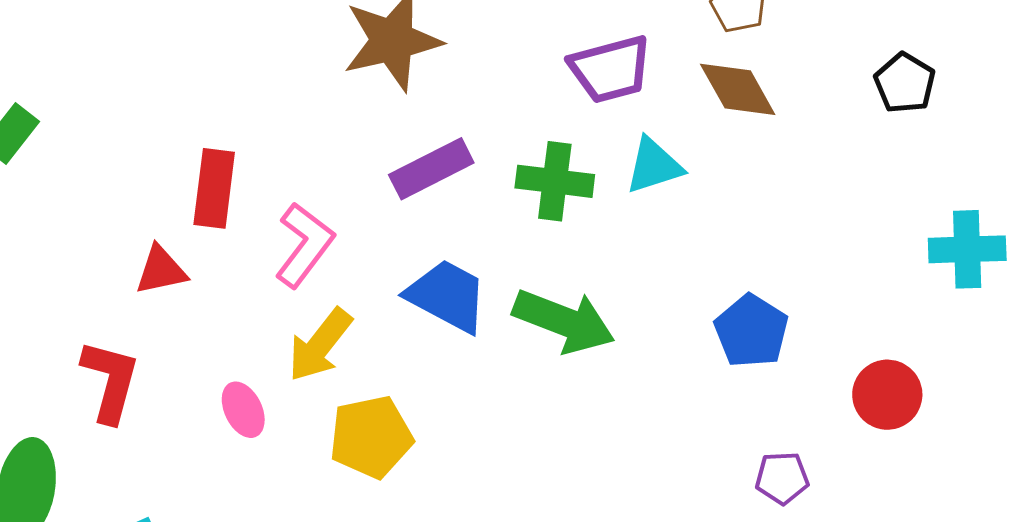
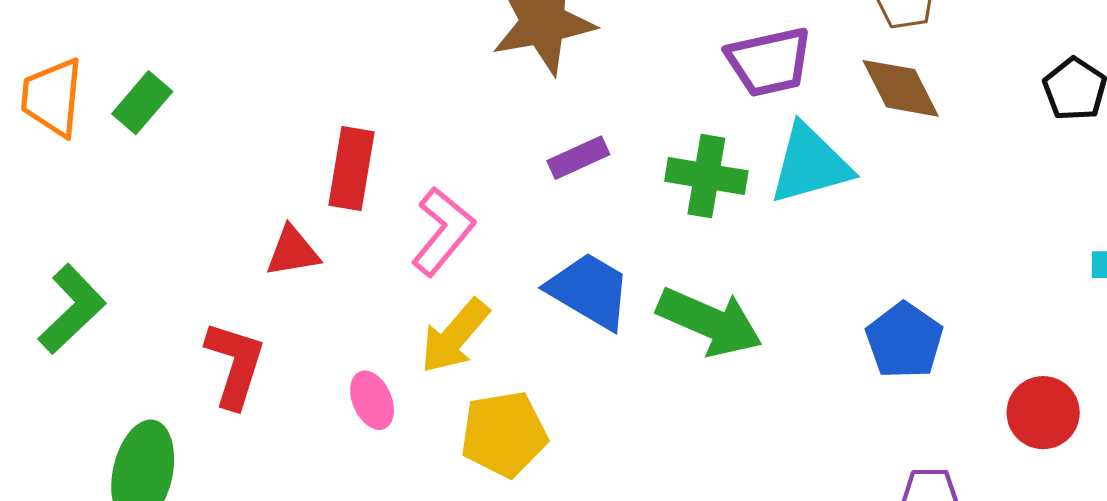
cyan triangle: (654, 166) -> (810, 164), size x1.4
purple rectangle: (431, 169) -> (578, 158), size x0.7

